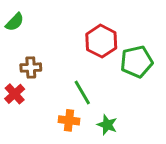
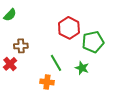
green star: (107, 125) -> (82, 68), moved

